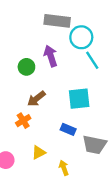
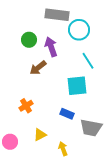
cyan line: (92, 60) -> (88, 61), moved
green circle: (26, 67) -> (29, 40), moved
brown arrow: (36, 99) -> (38, 68), moved

